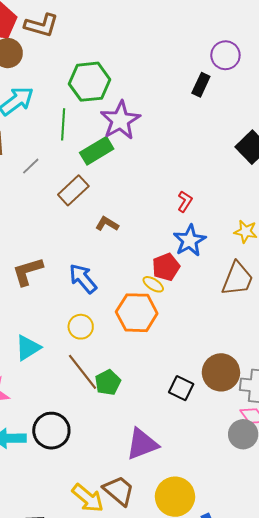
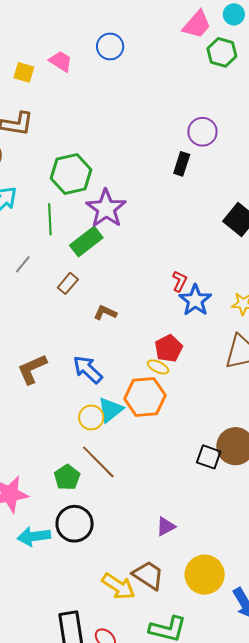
brown rectangle: (73, 190) -> (68, 283), size x0.7
blue star: (190, 241) -> (195, 300), moved
cyan triangle: (28, 348) -> (110, 410), moved
green pentagon: (108, 382) -> (67, 477), moved
black square: (181, 388) -> (209, 457), moved
purple triangle: (142, 444) -> (166, 526), size x0.6

